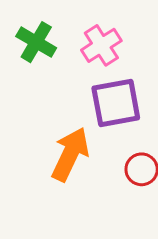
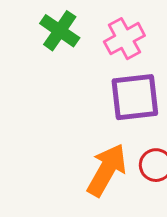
orange arrow: (70, 154) -> (107, 170), moved

